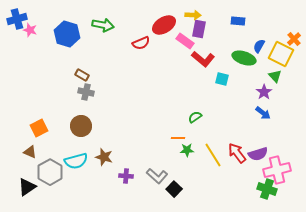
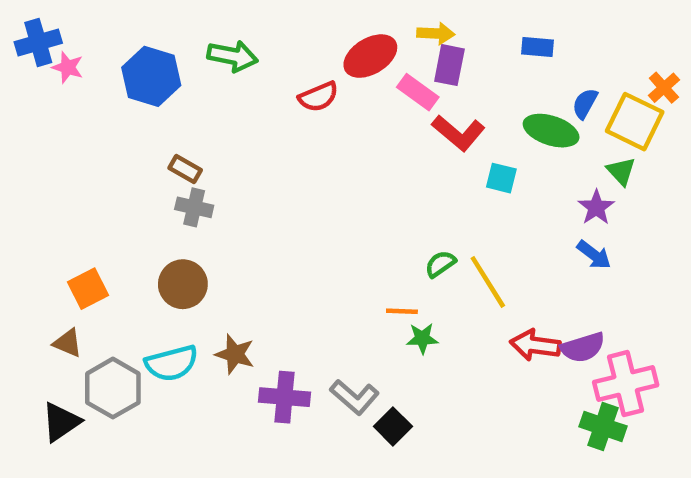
red arrow: (237, 153) -> (535, 345), turned -45
yellow line: (213, 155) -> (488, 282), moved
purple cross: (126, 176) -> (285, 397), size x1.5

